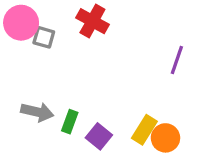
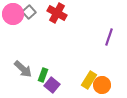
gray square: (44, 37) -> (29, 12), moved, turned 32
gray arrow: (37, 112) -> (23, 69), turned 30
purple square: (99, 136) -> (52, 85), moved

